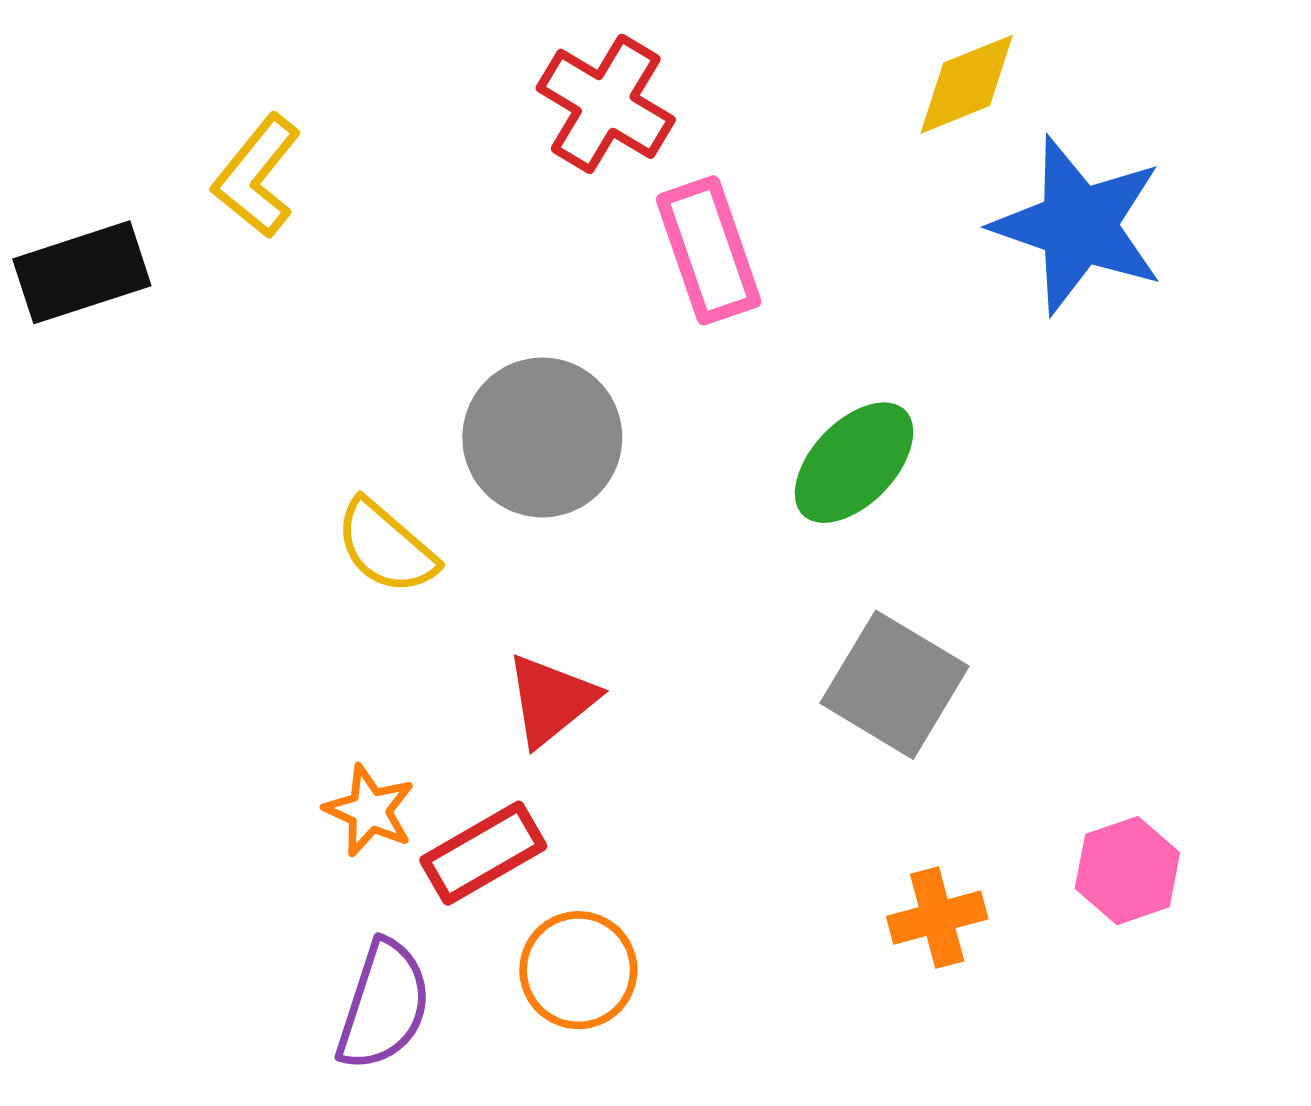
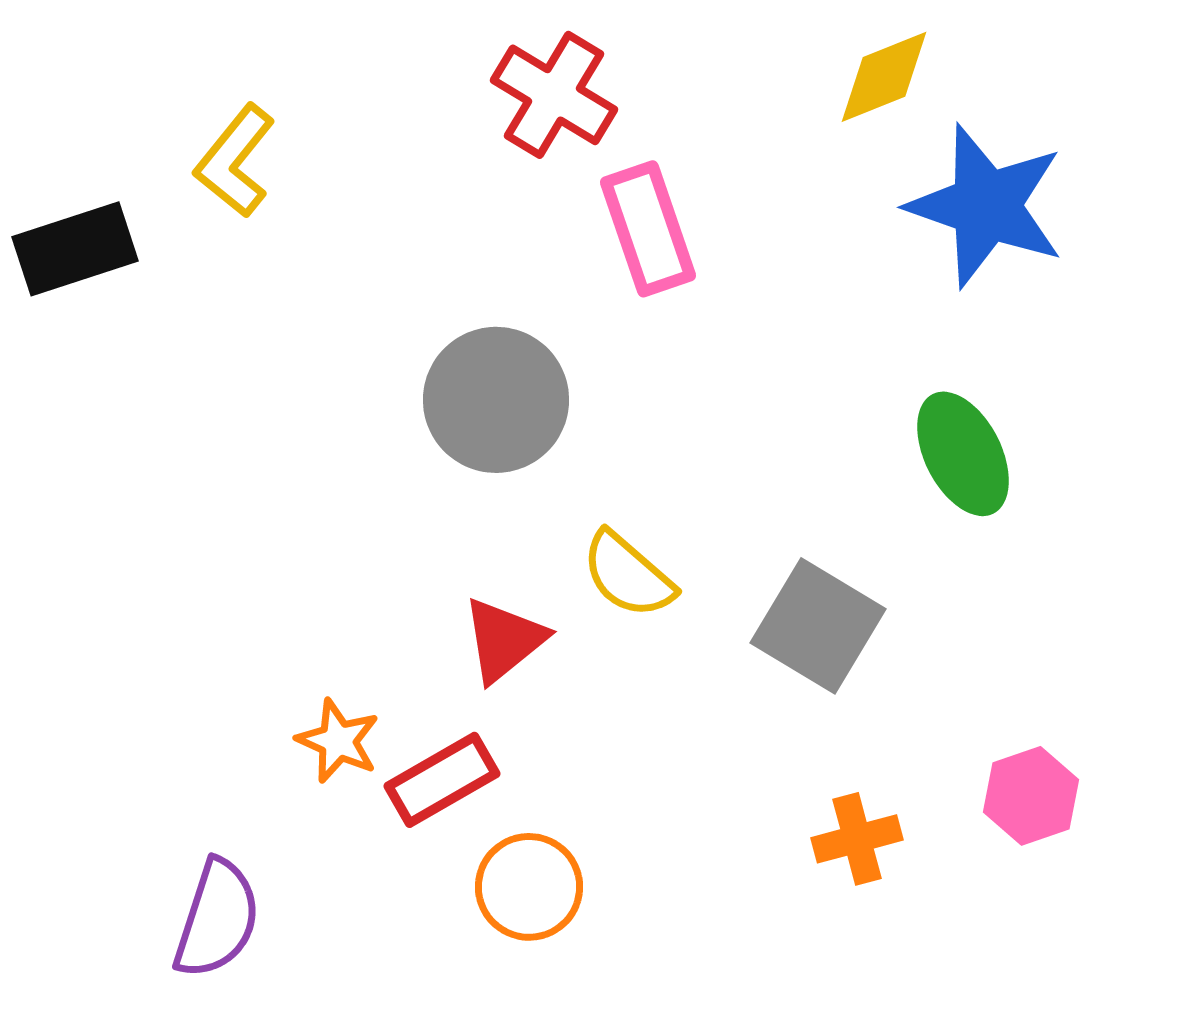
green ellipse: (854, 463) -> (963, 454), moved, turned -71
yellow semicircle: (386, 547) -> (628, 575), moved
purple semicircle: (384, 1005) -> (217, 919), moved

